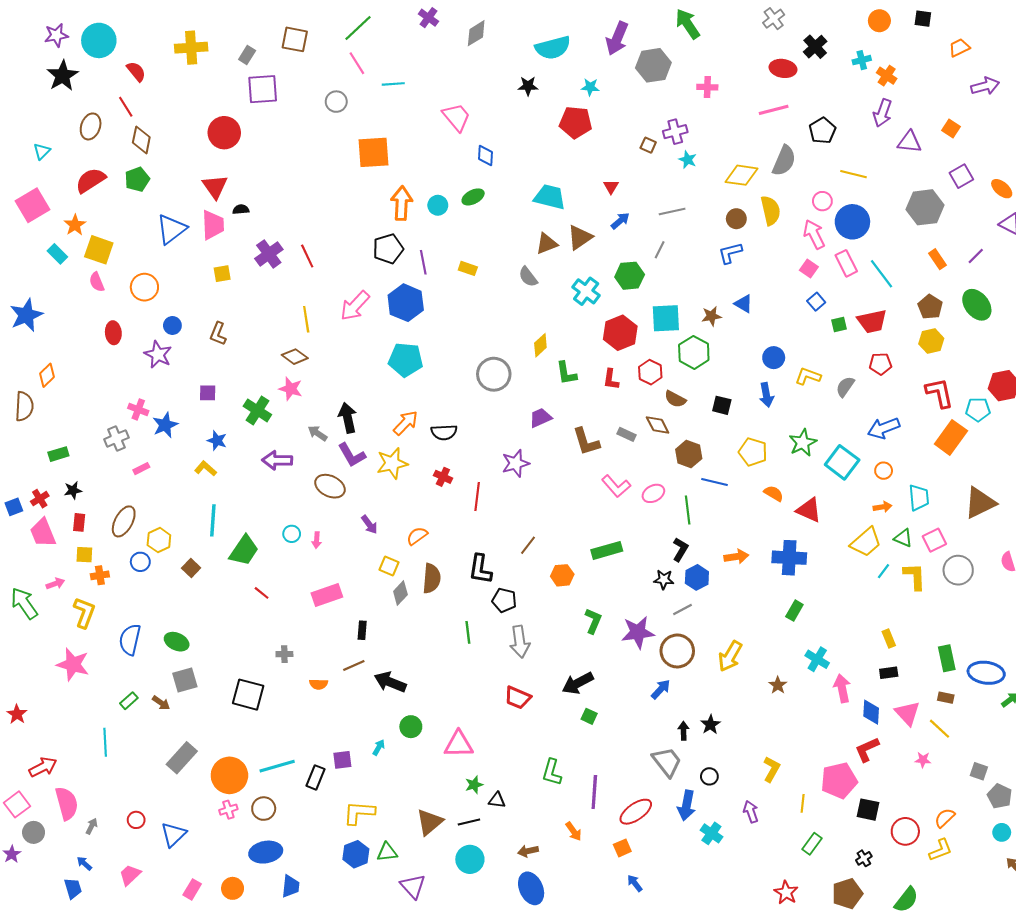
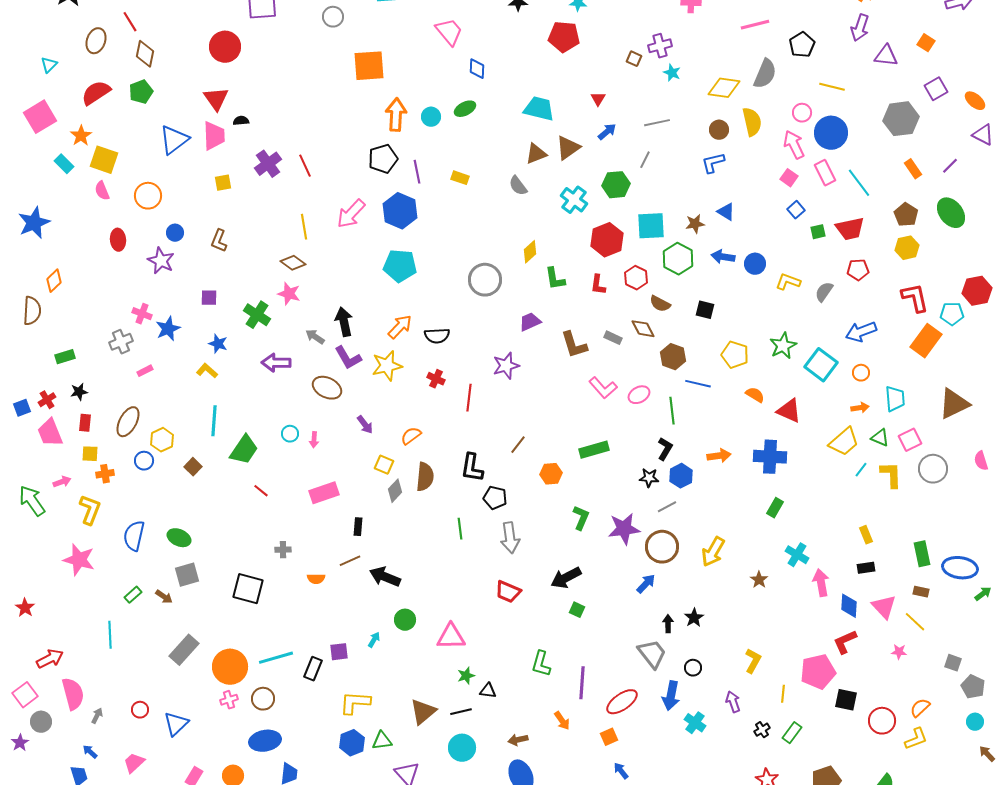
blue arrow: (766, 395) -> (723, 257), moved, turned 110
black cross: (864, 858) -> (762, 730), moved

